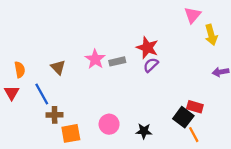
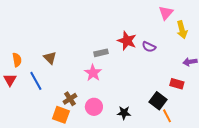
pink star: (95, 59) -> (93, 73), moved
purple semicircle: (151, 65) -> (149, 47), moved, turned -112
red rectangle: (195, 107) -> (177, 84), moved
brown cross: (55, 115) -> (70, 99), moved, turned -32
orange square: (71, 133) -> (61, 115), turned 30

